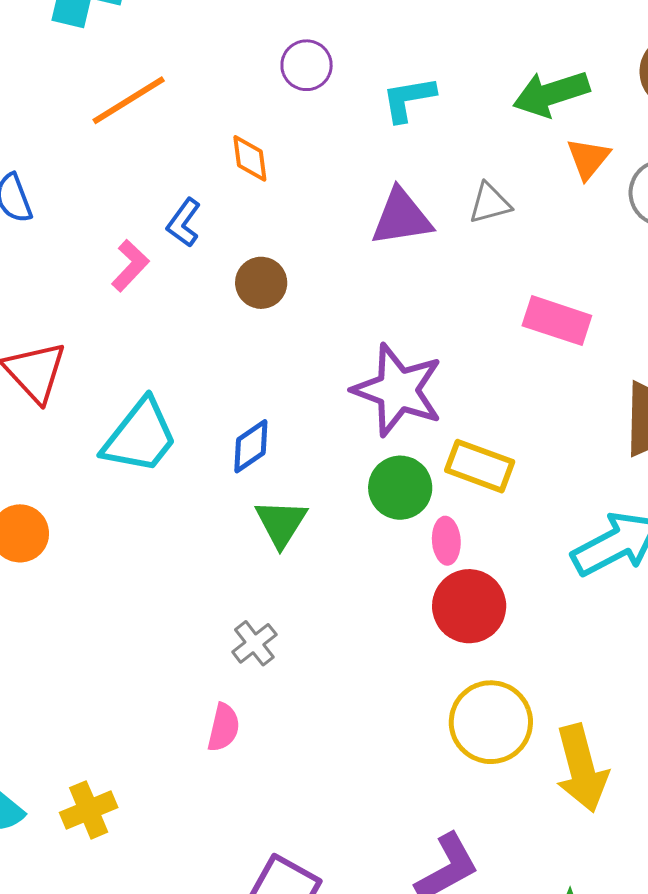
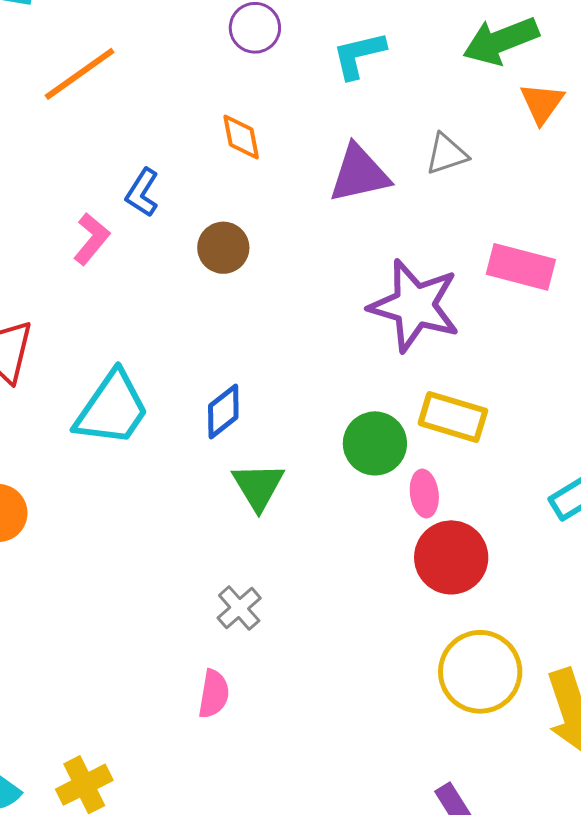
orange diamond: (250, 158) -> (241, 137), moved
purple star: (398, 390) -> (415, 306), moved

